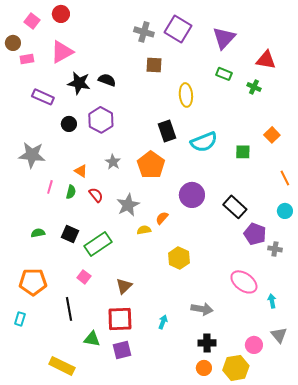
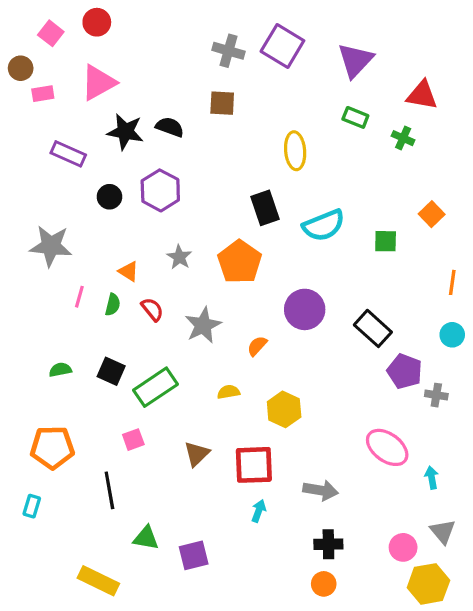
brown square: (154, 65) -> (222, 103), moved
orange line: (285, 178) -> (452, 282), turned 35
yellow semicircle: (144, 230) -> (228, 392), moved
pink square: (84, 277) -> (133, 440), turned 32
red square: (120, 319) -> (254, 465), moved
yellow hexagon: (236, 368) -> (428, 584), moved

